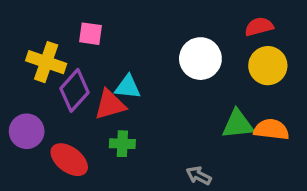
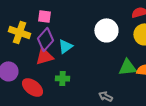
cyan triangle: (128, 87) -> (65, 46), turned -42
purple diamond: (74, 90) -> (45, 39), moved
red triangle: (110, 105) -> (44, 56), moved

